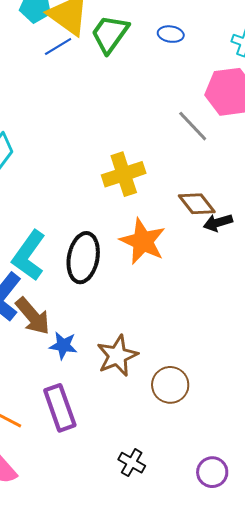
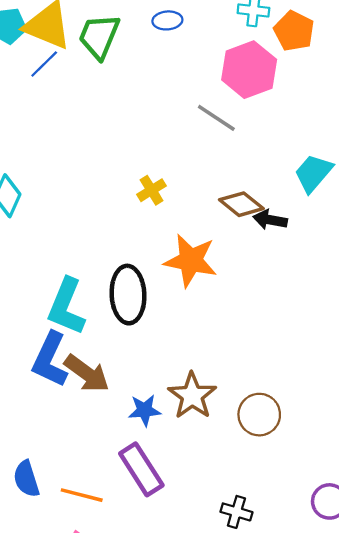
yellow cross: (124, 174) -> (151, 190), size x0.6
black arrow: (218, 223) -> (270, 220), turned 40
blue star: (63, 346) -> (145, 410), moved

